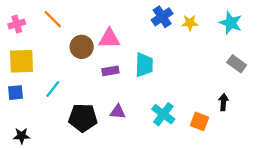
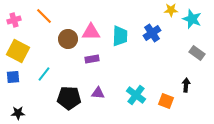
blue cross: (162, 17) -> (152, 33), moved
yellow star: (190, 23) -> (171, 10), moved
yellow square: (22, 61) -> (18, 51), turned 30
cyan trapezoid: (144, 65) -> (120, 36), moved

